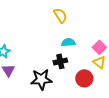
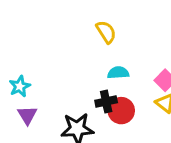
red circle: (84, 78) -> (121, 111), moved

